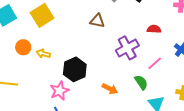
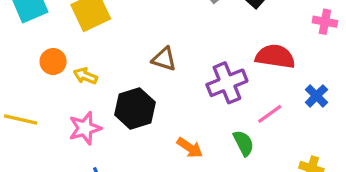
brown triangle: (97, 21) -> (164, 59), moved
red semicircle: (154, 29) -> (275, 56), size x1.6
pink star: (60, 91) -> (85, 128), moved

